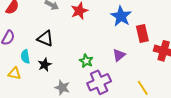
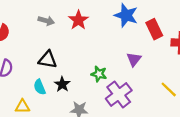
cyan semicircle: (25, 57) -> (40, 87), moved
black star: (45, 65) -> (62, 84), moved

